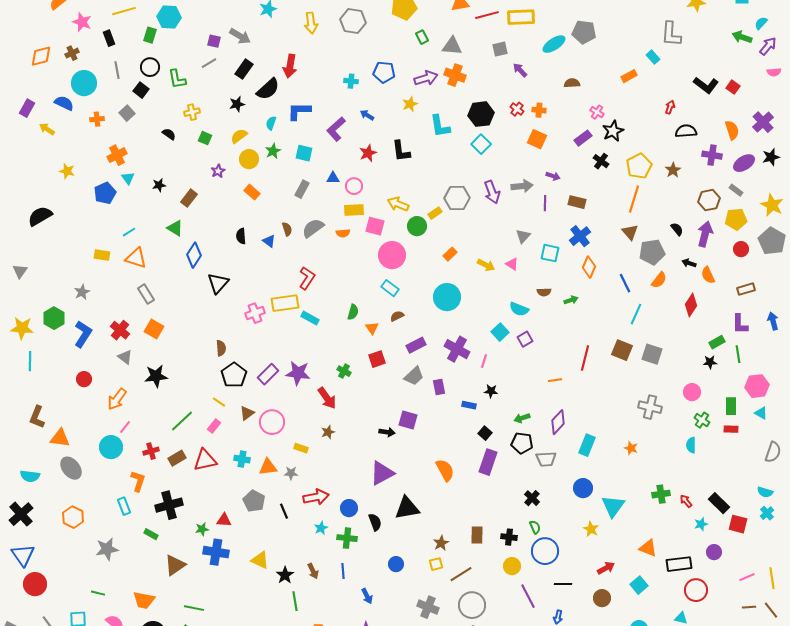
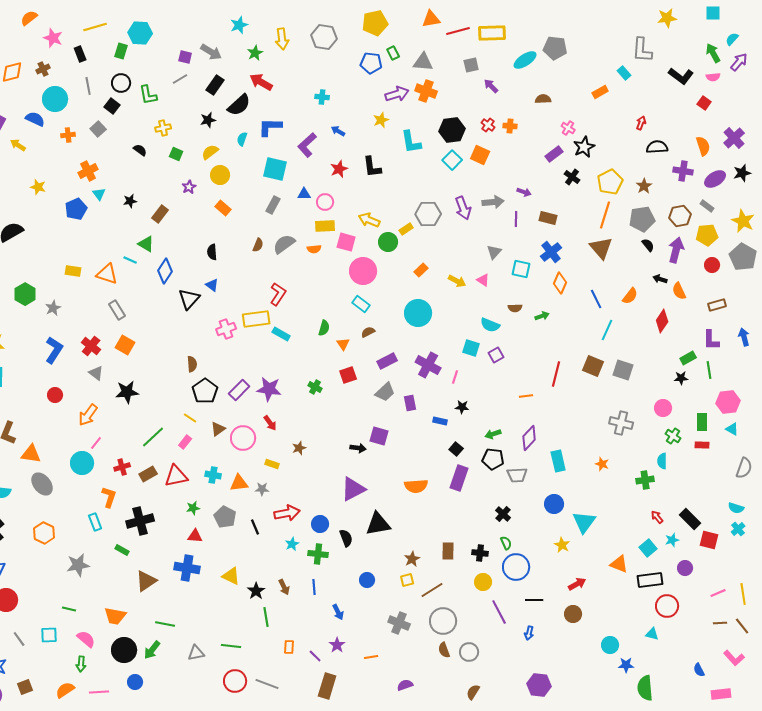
green arrow: (742, 37) -> (713, 53), turned 42
red arrow: (290, 66) -> (261, 82), turned 110
blue pentagon: (384, 72) -> (371, 63), moved
pink semicircle: (774, 72) -> (713, 77), moved
black L-shape: (706, 85) -> (681, 76), moved
orange square: (537, 139) -> (480, 155), moved
green star: (273, 151) -> (255, 53), moved
cyan square: (304, 153) -> (275, 169), size x1.4
brown semicircle: (287, 229) -> (258, 245), turned 40
cyan line: (129, 232) -> (130, 260), moved, turned 56
brown triangle: (630, 232) -> (601, 248), size x1.4
blue triangle: (269, 241) -> (212, 285), moved
gray pentagon: (652, 252) -> (642, 219), moved
green hexagon: (54, 318) -> (25, 294), moved
cyan square: (500, 332) -> (471, 348), turned -30
red arrow: (327, 398) -> (270, 423), moved, size x0.7
cyan rectangle: (587, 445) -> (558, 461), turned -35
orange semicircle: (445, 470) -> (416, 486), turned 115
green cross: (661, 494) -> (645, 480), moved
green star: (202, 529) -> (193, 508), moved
cyan square: (639, 585) -> (648, 548), moved

